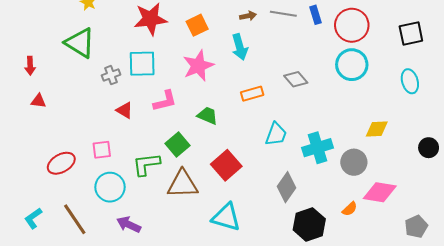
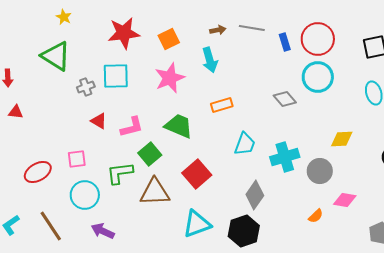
blue rectangle: (315, 15) -> (285, 42), moved
gray diamond: (296, 79) -> (285, 99), moved
pink L-shape: (165, 101) -> (132, 127), moved
green trapezoid: (208, 115) -> (179, 126), size x1.4
pink diamond: (380, 192) -> (345, 200), size x0.7
cyan triangle: (226, 217) -> (197, 224), turned -36
black hexagon: (309, 224) -> (244, 231), moved

